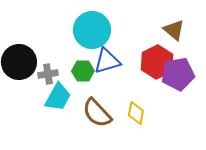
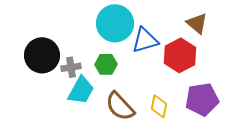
blue triangle: (107, 61) -> (145, 40), moved
purple pentagon: (178, 74) -> (202, 99), moved

